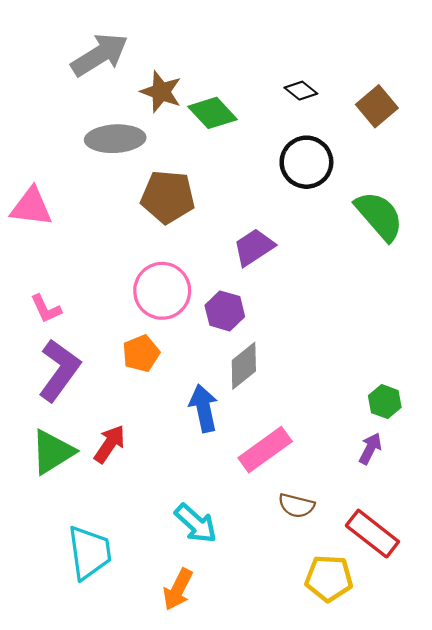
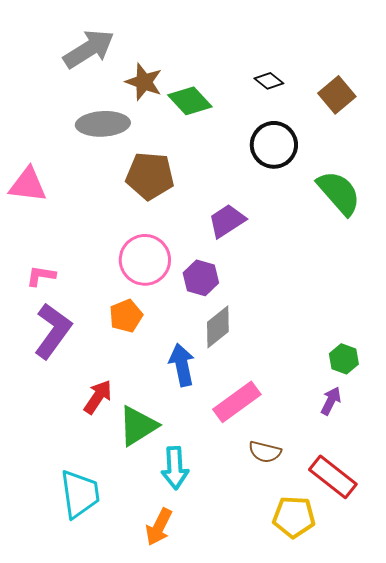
pink L-shape: (46, 309) -> (41, 276), turned 124
green triangle: (53, 452) -> (138, 426), moved
cyan arrow: (196, 523) -> (175, 468), turned 45

